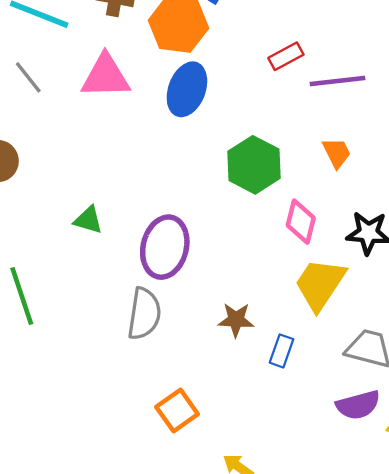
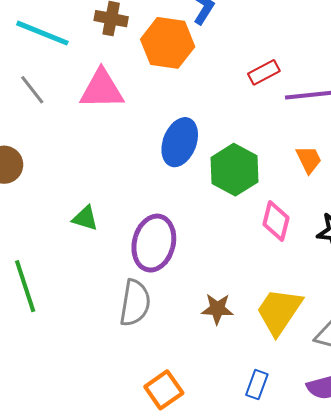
blue ellipse: (187, 89) -> (180, 142), moved
yellow trapezoid: (320, 284) -> (279, 311), moved
blue rectangle: (282, 351) -> (257, 385), moved

